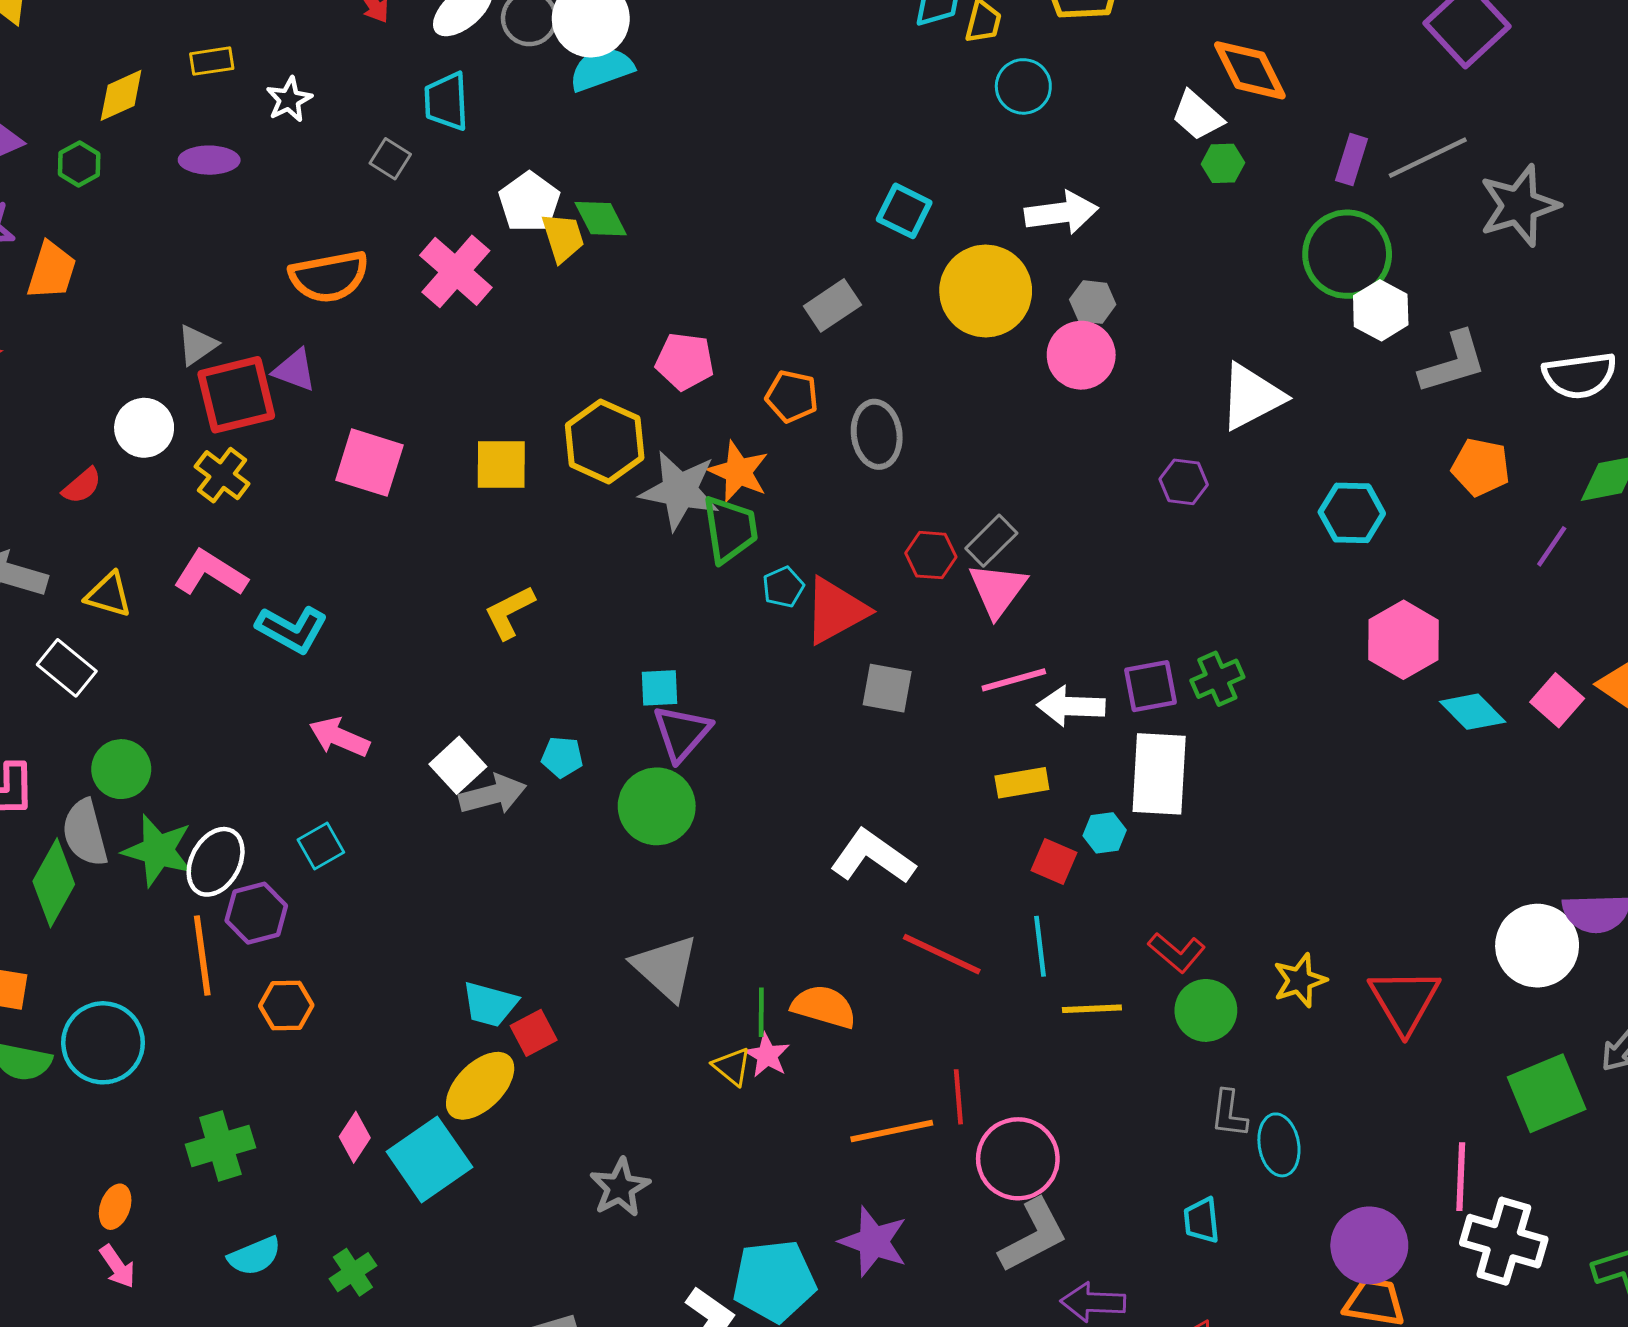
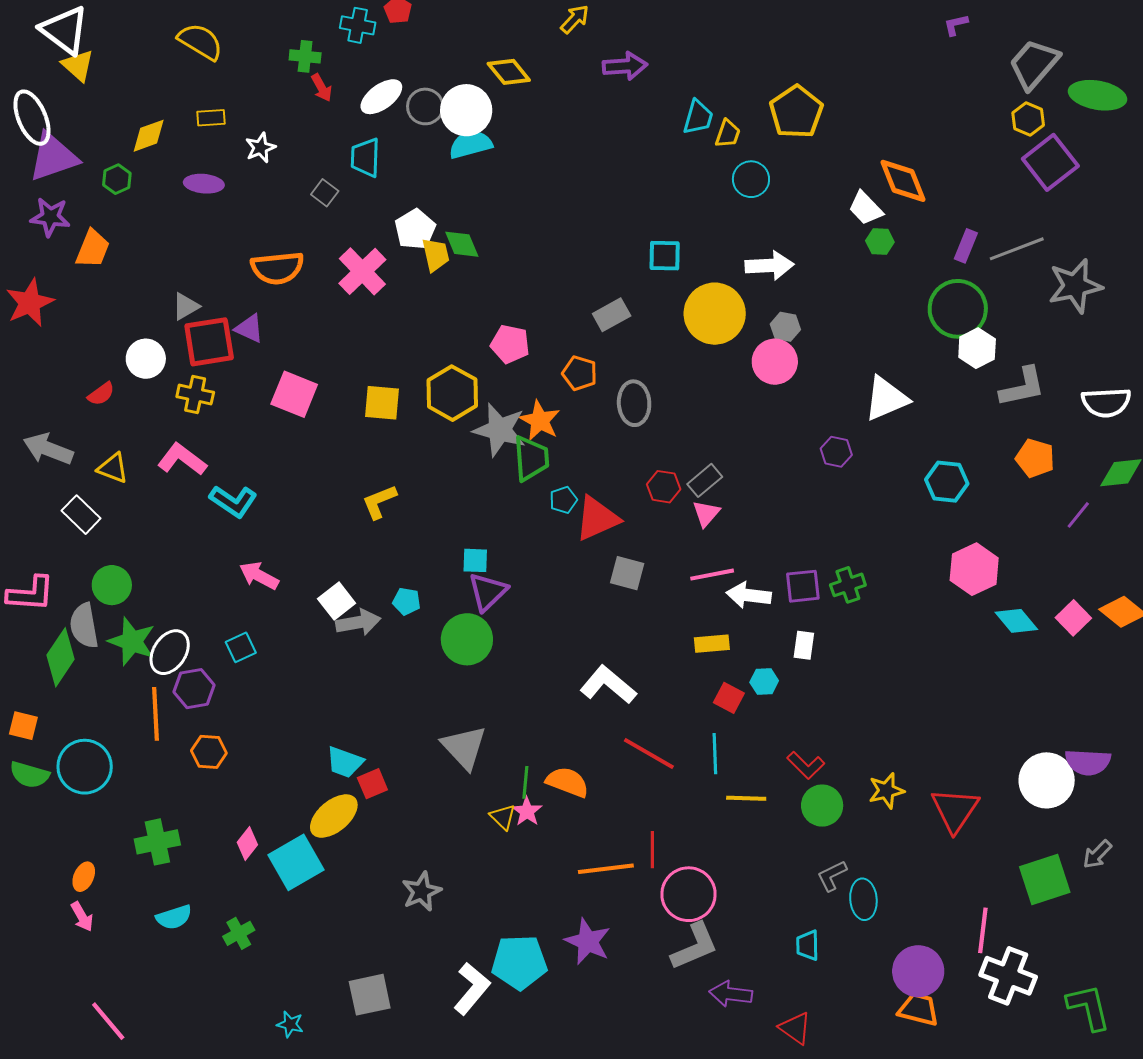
cyan square: (904, 211) -> (665, 256), turned -30
yellow cross: (222, 475) -> (195, 395), turned -30
pink triangle: (998, 590) -> (706, 513), size x0.7
white rectangle: (1159, 774) -> (804, 645), size x0.5
gray L-shape: (1229, 1114) -> (832, 876), turned 52

